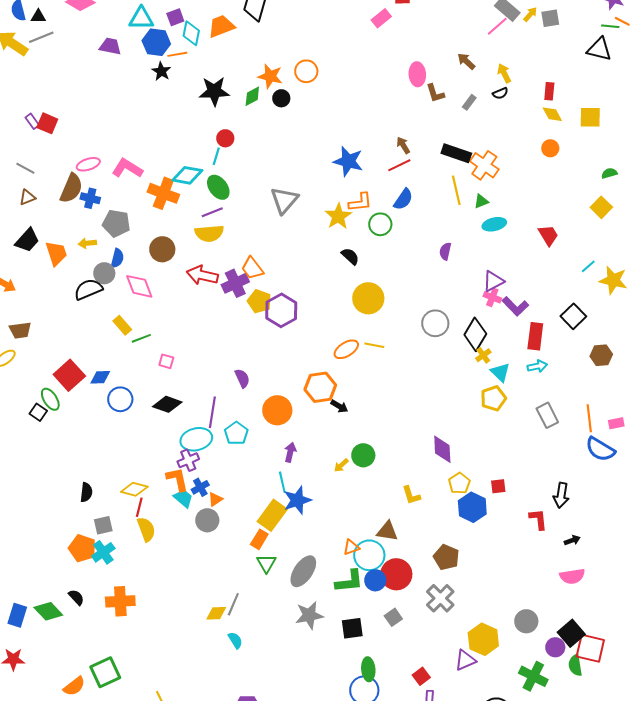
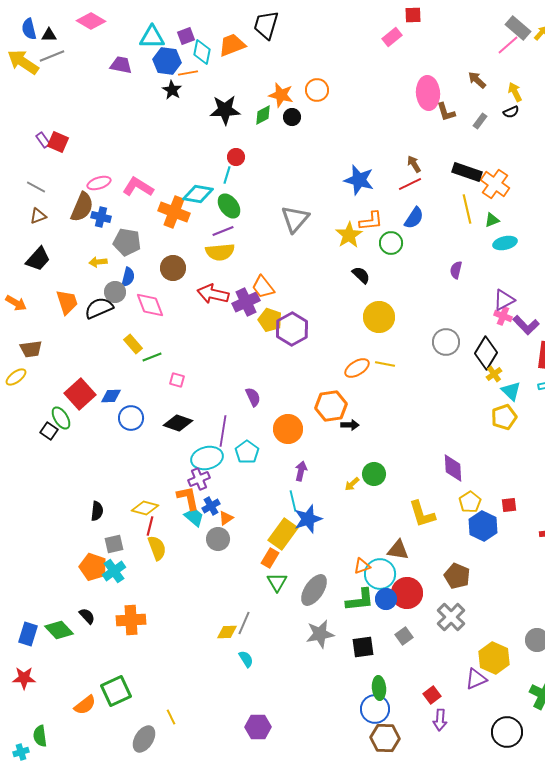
pink ellipse: (417, 74) -> (428, 93), size x1.4
orange trapezoid: (56, 253) -> (67, 302), moved
black arrow: (339, 406) -> (350, 425), turned -30
yellow L-shape: (411, 495) -> (422, 514), size x1.4

